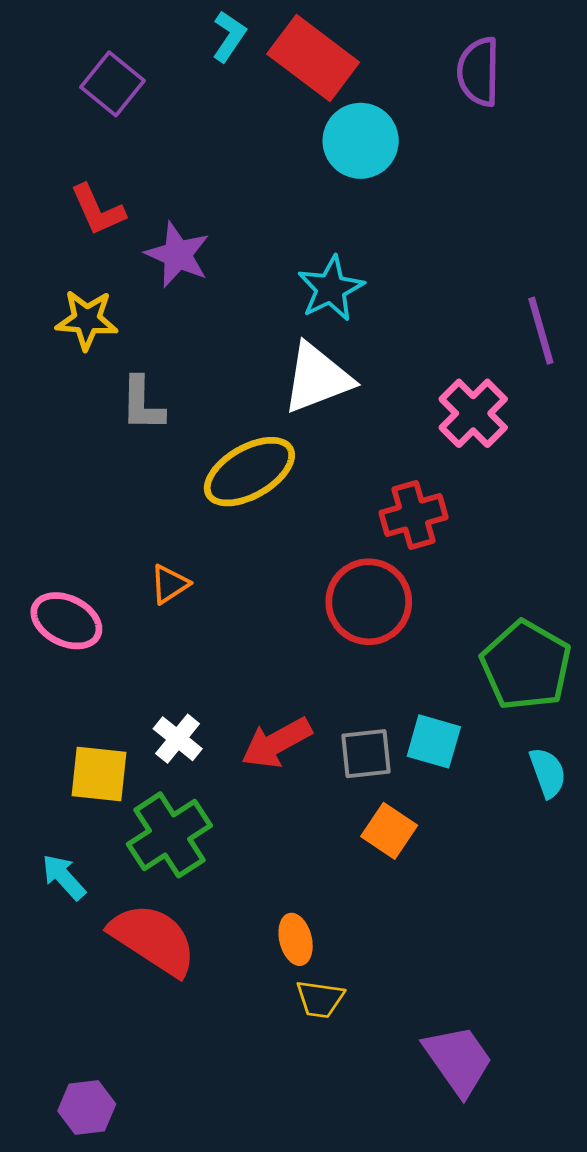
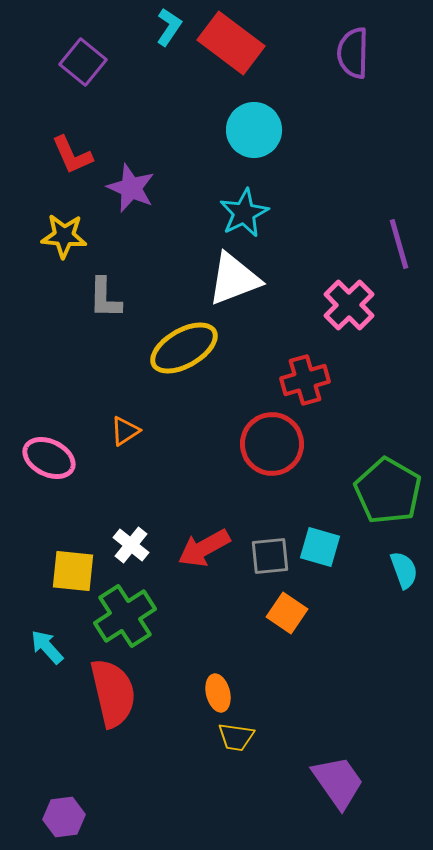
cyan circle: (361, 141) -> (254, 130), moved
red semicircle: (153, 939) -> (113, 693), turned 44

